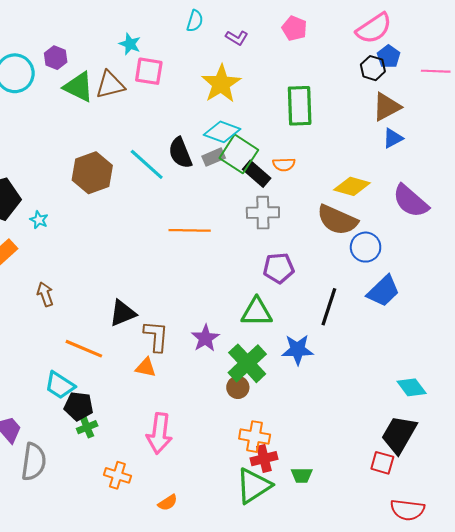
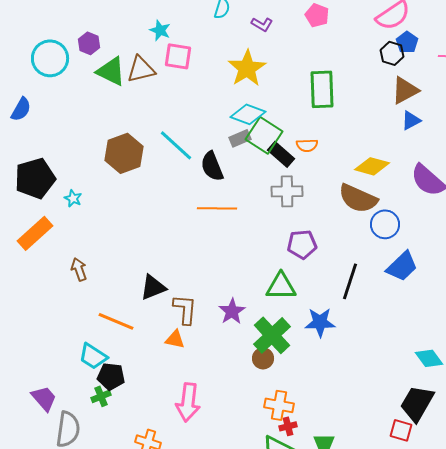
black semicircle: (180, 153) -> (212, 166), moved
green cross: (87, 427) -> (101, 396), moved
red cross: (264, 459) -> (288, 426), size x0.7

